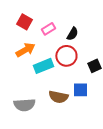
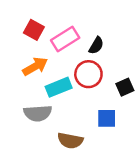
pink rectangle: (48, 29) -> (65, 39), size x1.5
brown semicircle: (58, 97) -> (70, 141), moved
gray semicircle: (24, 105) -> (38, 113), moved

